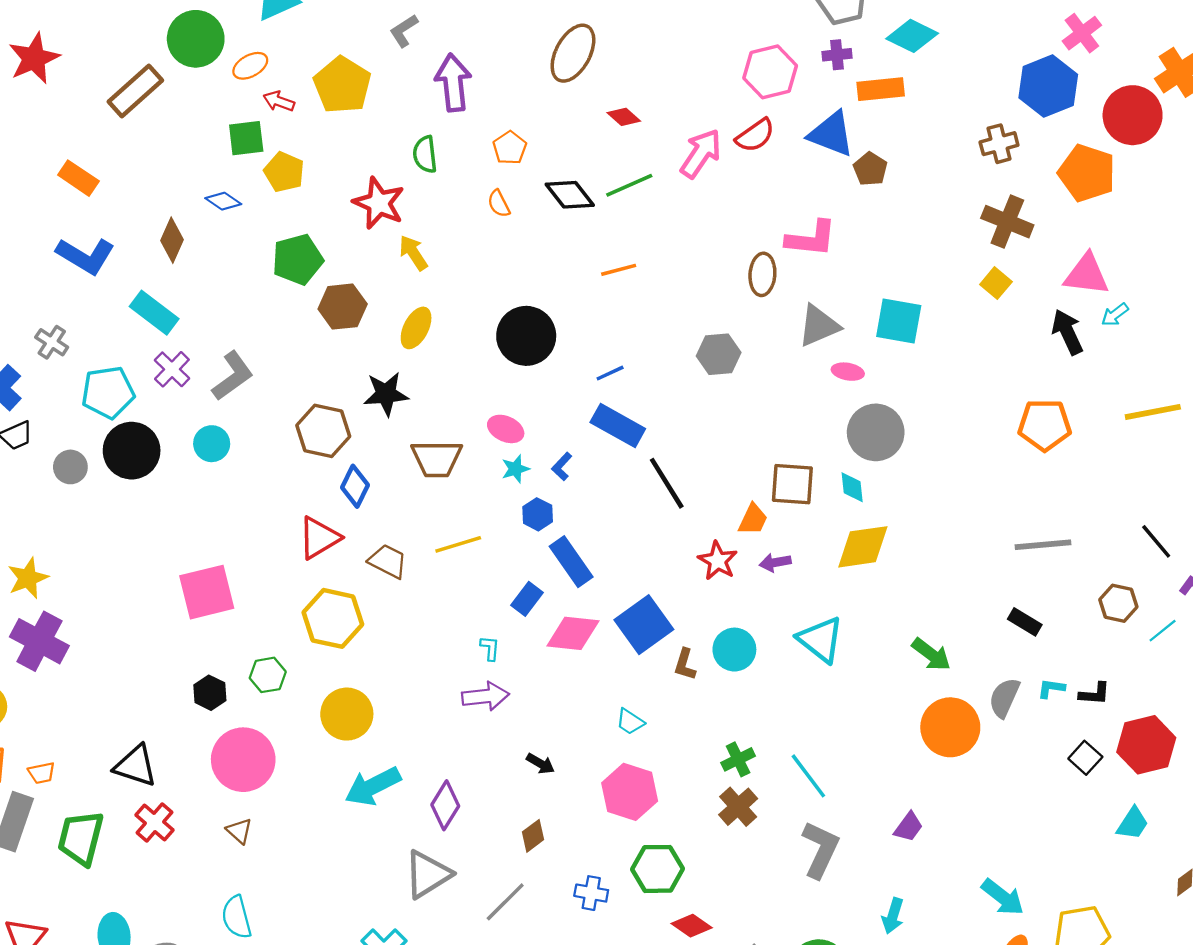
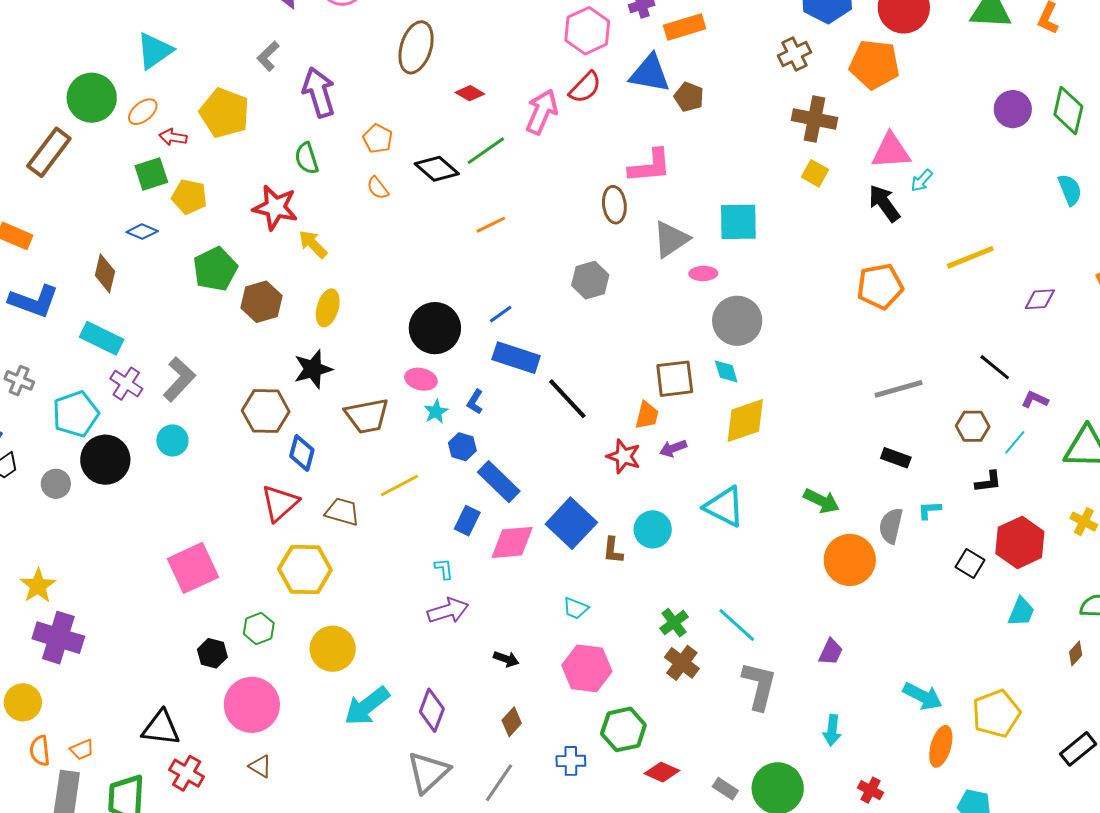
black circle: (526, 336) -> (435, 328), moved
black L-shape: (1095, 694) -> (988, 482), moved

